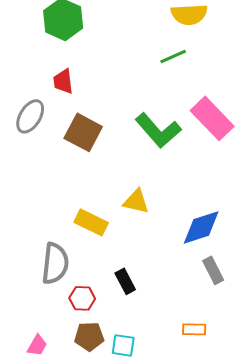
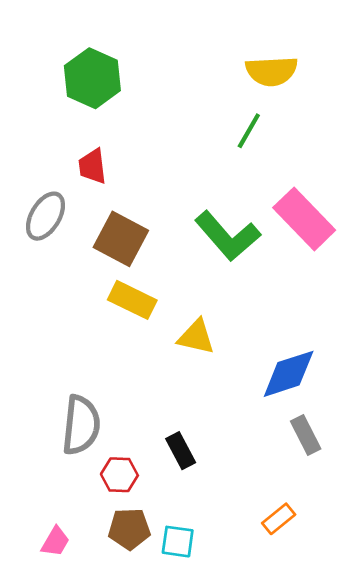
green line: (173, 56) -> (249, 131), turned -36
yellow rectangle: (91, 222) -> (132, 300), moved
orange rectangle: (194, 329) -> (279, 519), turned -40

